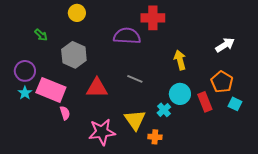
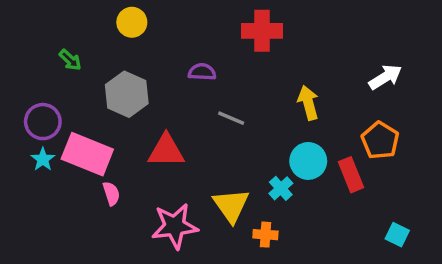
purple semicircle: (127, 36) -> (202, 72), moved, size x0.6
gray line: (135, 79) -> (231, 118), moved
cyan square: (235, 104) -> (397, 235), moved

